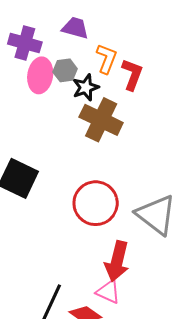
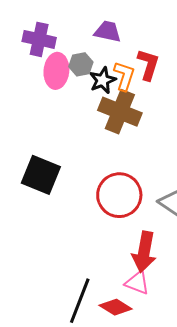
purple trapezoid: (75, 28) -> (108, 31), moved
orange L-shape: (107, 59) -> (124, 76), moved

